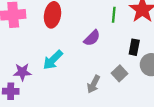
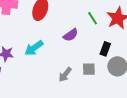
green line: (114, 15) -> (93, 18), turned -48
gray square: (119, 73) -> (89, 69), turned 32

